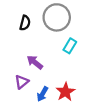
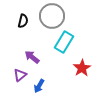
cyan rectangle: (70, 46) -> (64, 42), size x1.5
red star: (65, 92) -> (82, 68), moved

